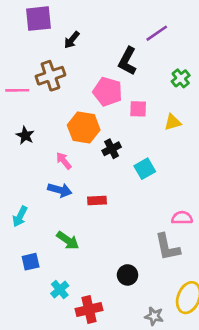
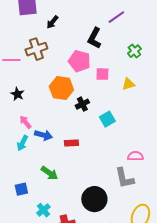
pink arrow: (64, 161) -> (25, 122), moved
cyan arrow: (20, 217) -> (22, 143), moved
black circle: (128, 275) -> (94, 199), size x1.6

